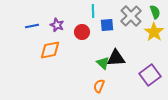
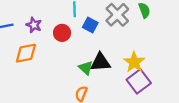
blue square: (107, 25) -> (90, 25), turned 32
yellow star: (154, 32) -> (134, 62), moved

